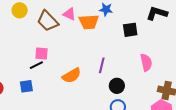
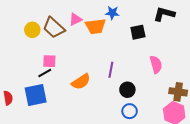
yellow circle: (20, 10) -> (32, 30), moved
pink triangle: (69, 14) -> (75, 19), turned -48
blue square: (26, 86) -> (36, 95), size x1.6

